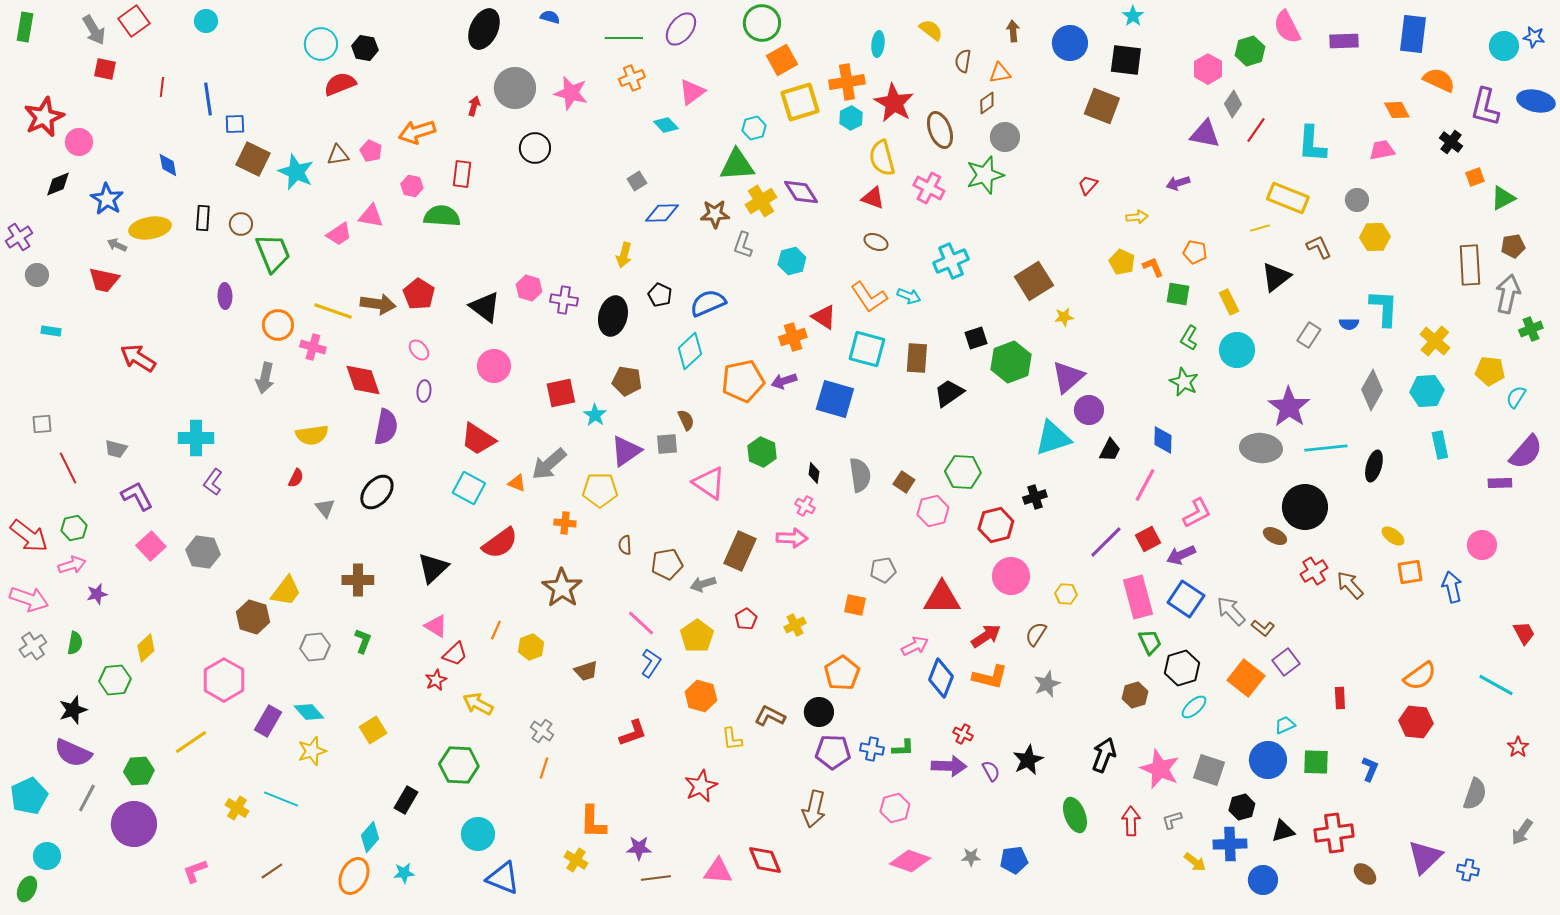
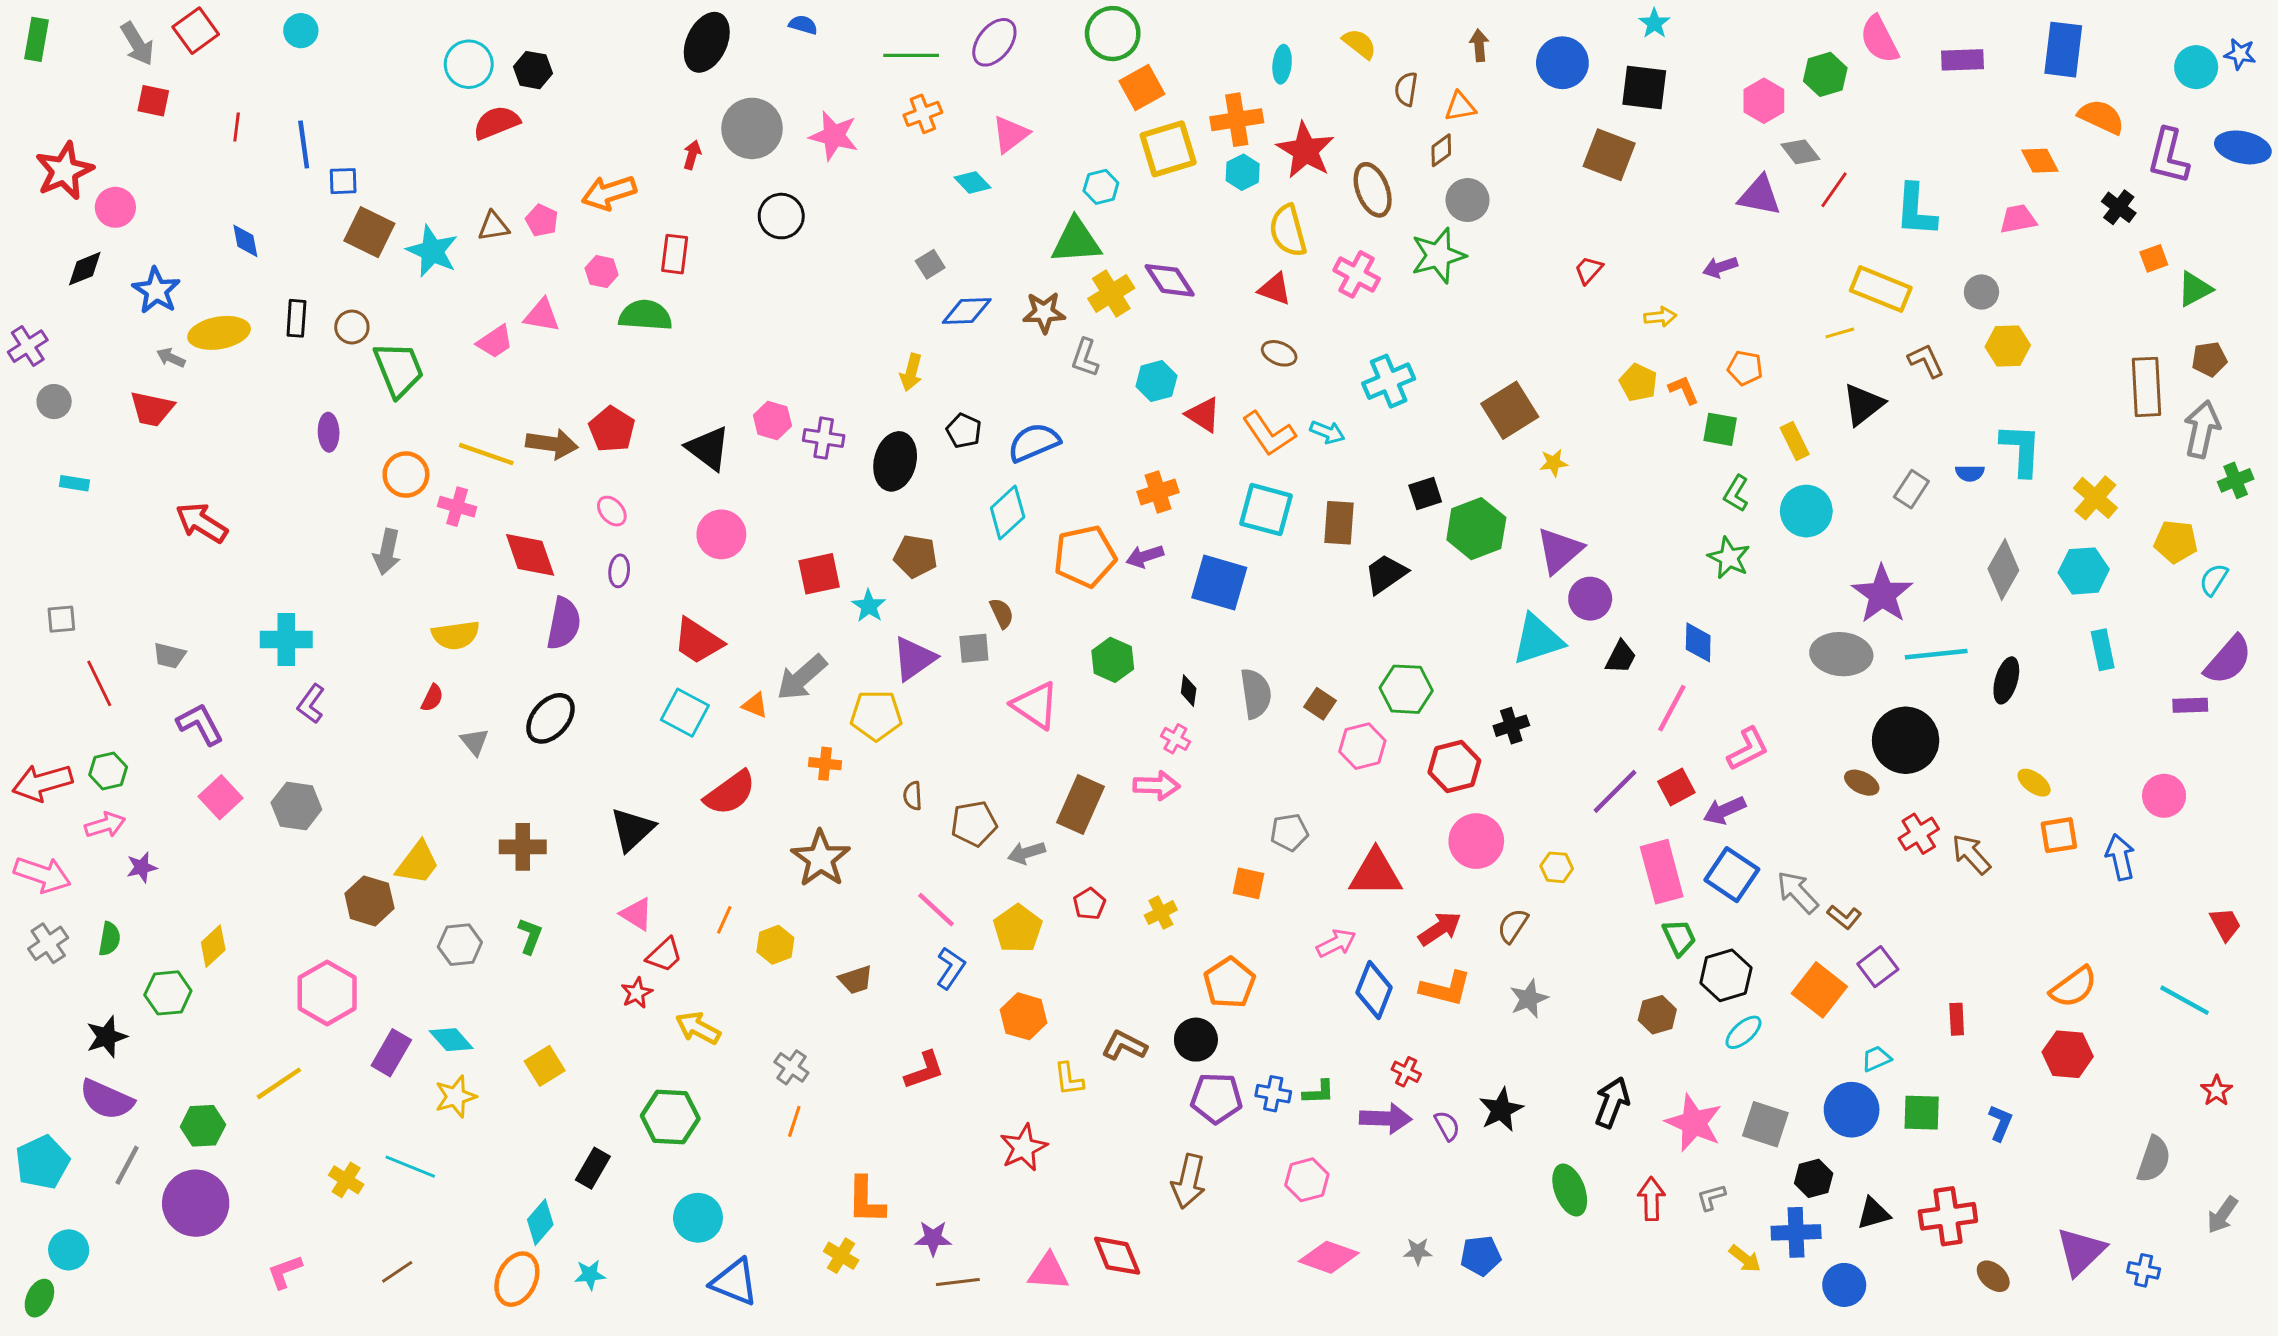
gray diamond: (1233, 104) -> (1800, 152), turned -72
red triangle: (824, 317) -> (1203, 415), moved
red arrow: (29, 536) -> (42, 783), turned 126

